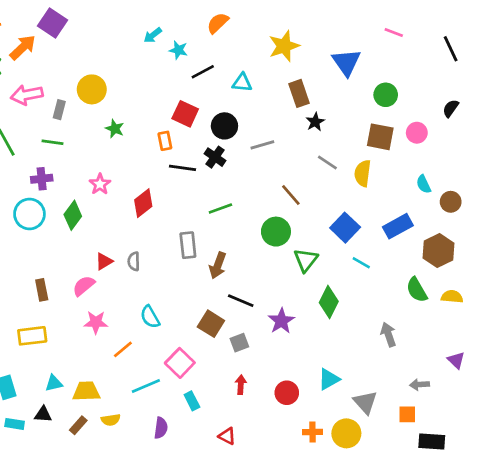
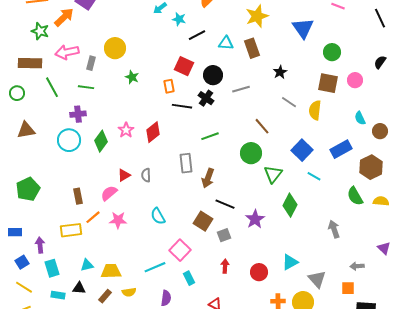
brown rectangle: (299, 93) -> (252, 48), moved
pink star: (100, 184) -> (126, 130), moved
orange line: (123, 349) -> (93, 217), moved

